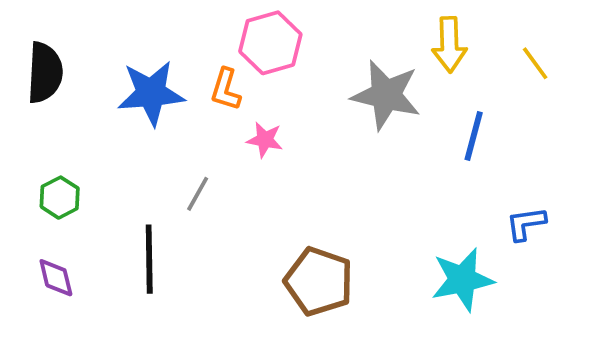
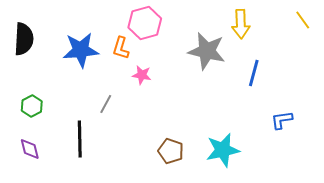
yellow line: (535, 63) -> (303, 20), moved
cyan star: (462, 280) -> (223, 150), moved
brown pentagon: (319, 281) -> (171, 151), size x0.7

